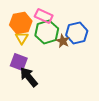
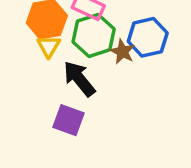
purple square: (19, 62) -> (68, 120), moved
black arrow: (29, 77) -> (79, 79), moved

